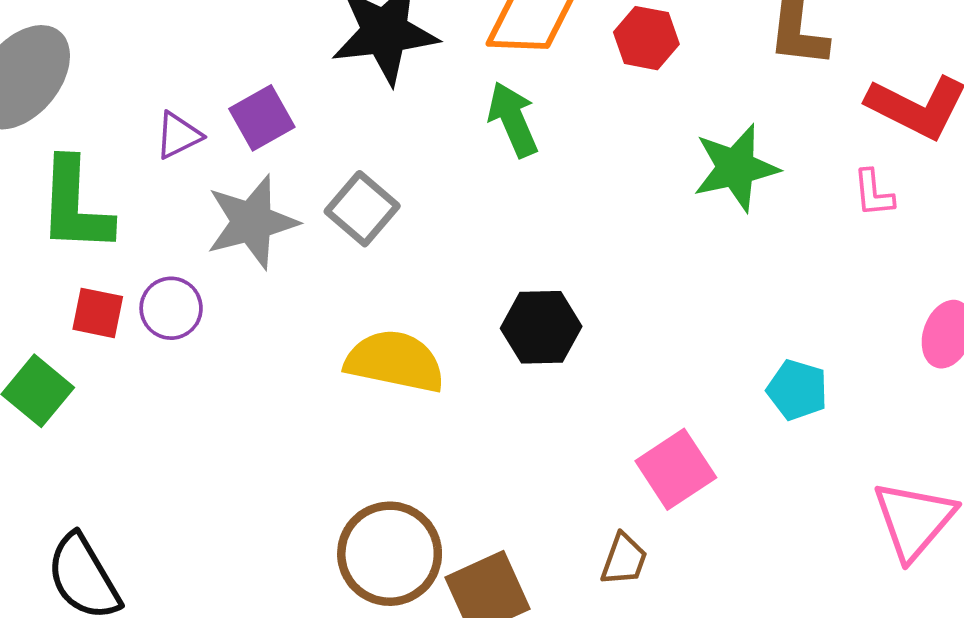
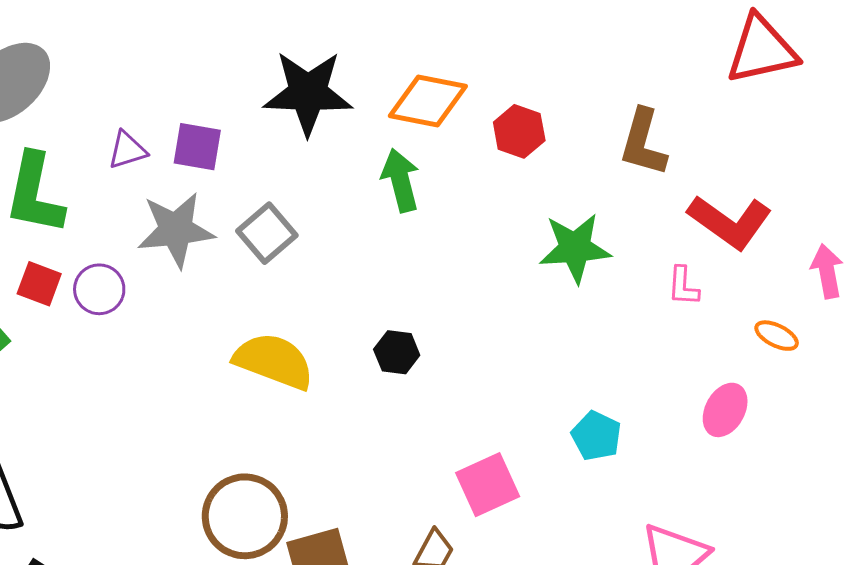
purple square: (262, 118) -> (197, 147), turned 30
black hexagon: (541, 327) -> (397, 352), size x0.7

